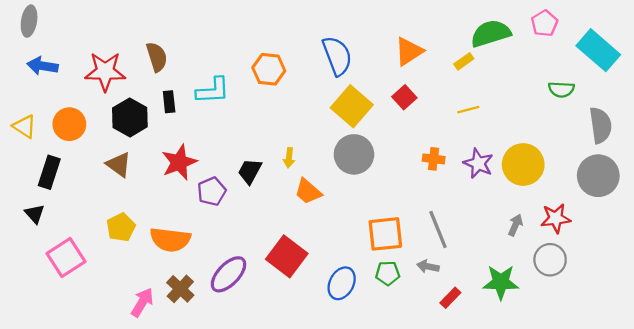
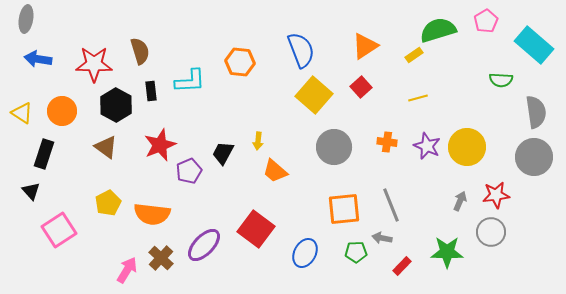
gray circle: (354, 154) -> (334, 147), moved
green pentagon: (388, 273) -> (356, 252), moved

